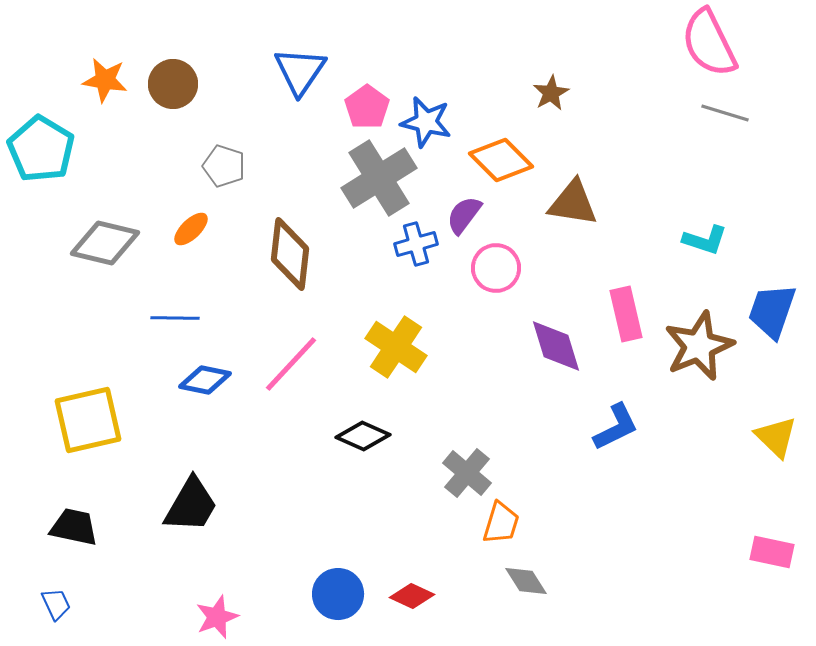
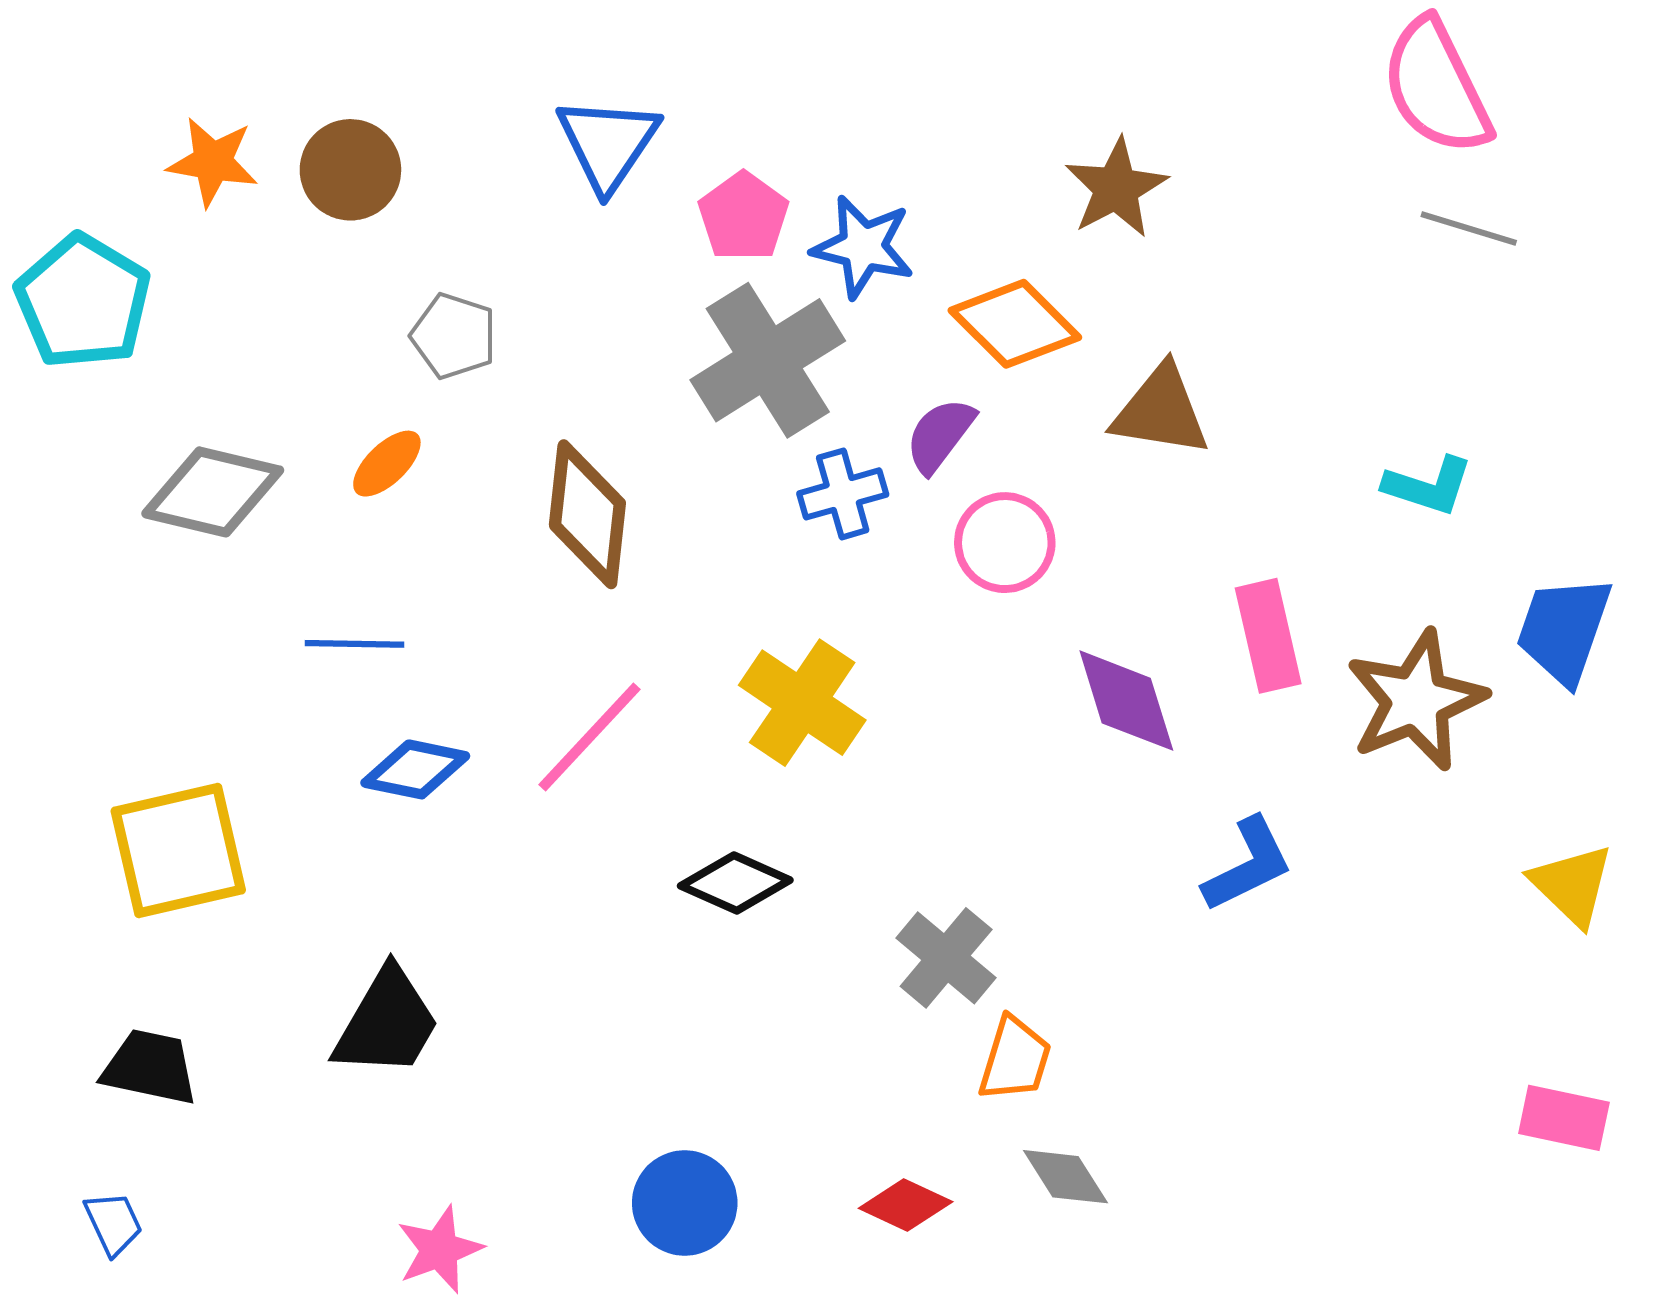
brown star: (551, 93) -> (1116, 188), size x1.4
red diamond: (412, 596) -> (906, 1205), moved

